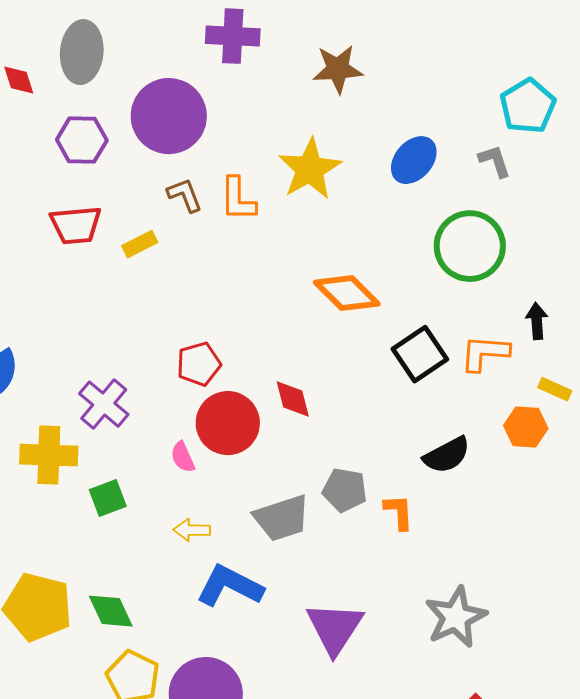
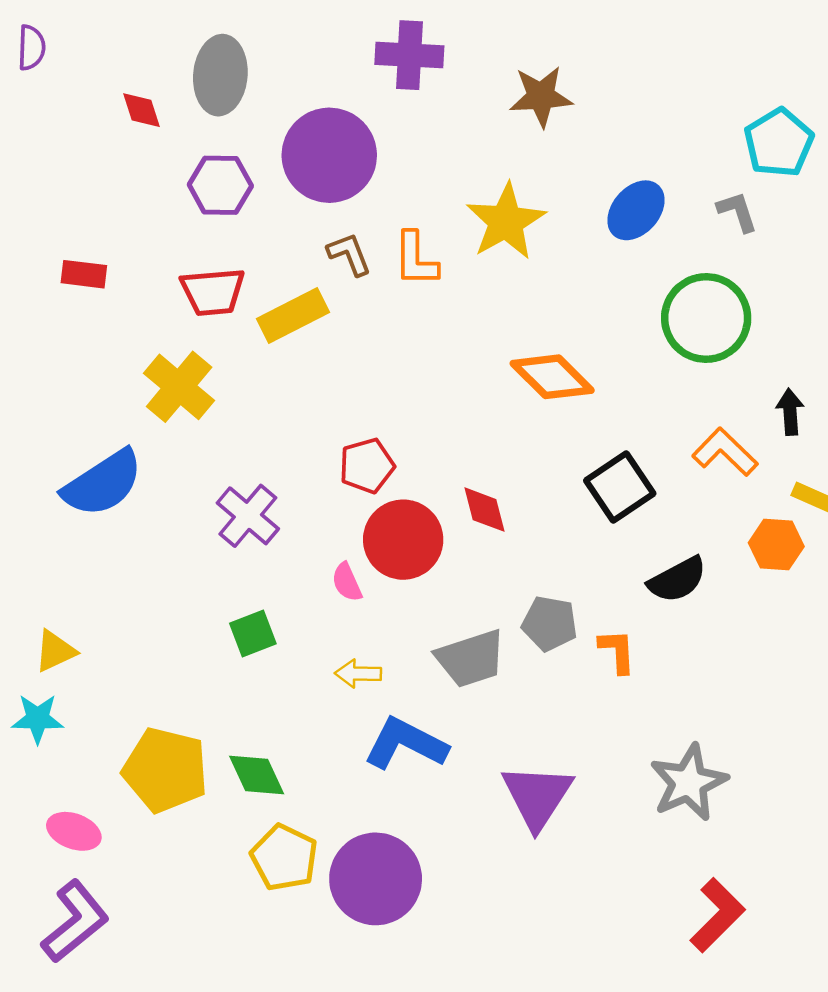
yellow rectangle: (140, 244) -> (293, 315), size x1.6
orange L-shape: (485, 353) -> (725, 452), turned 40
black square: (420, 354) -> (620, 487), moved
yellow cross: (49, 455) -> (179, 387), moved, turned 38

